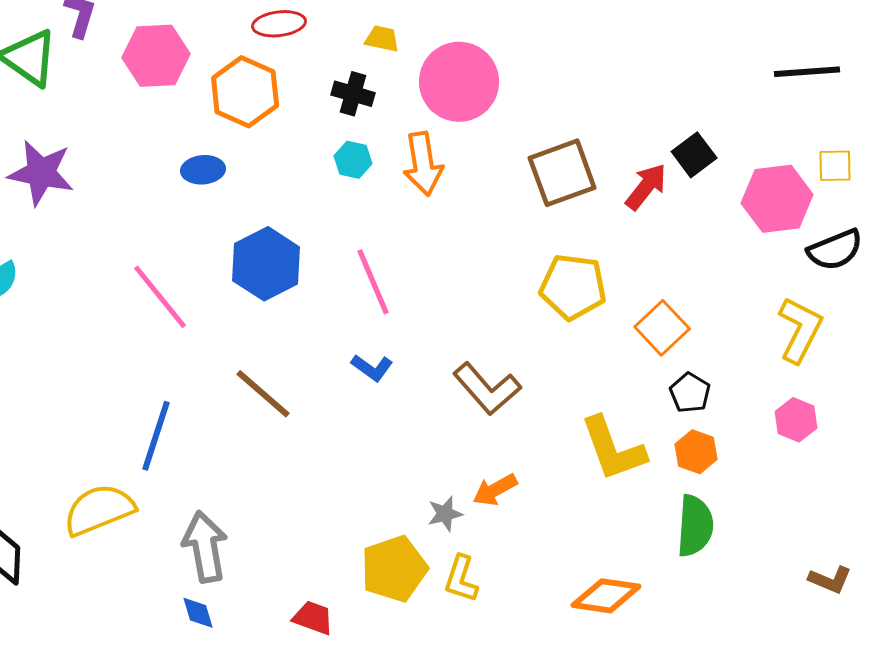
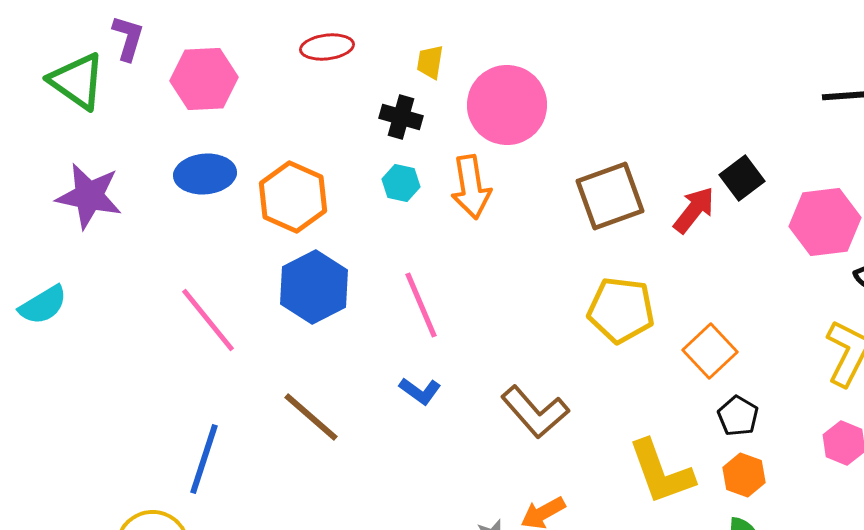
yellow trapezoid: (382, 39) -> (430, 62), turned -93
orange hexagon: (245, 92) -> (293, 197), moved
blue ellipse: (203, 170) -> (205, 174), moved, size x1.4

